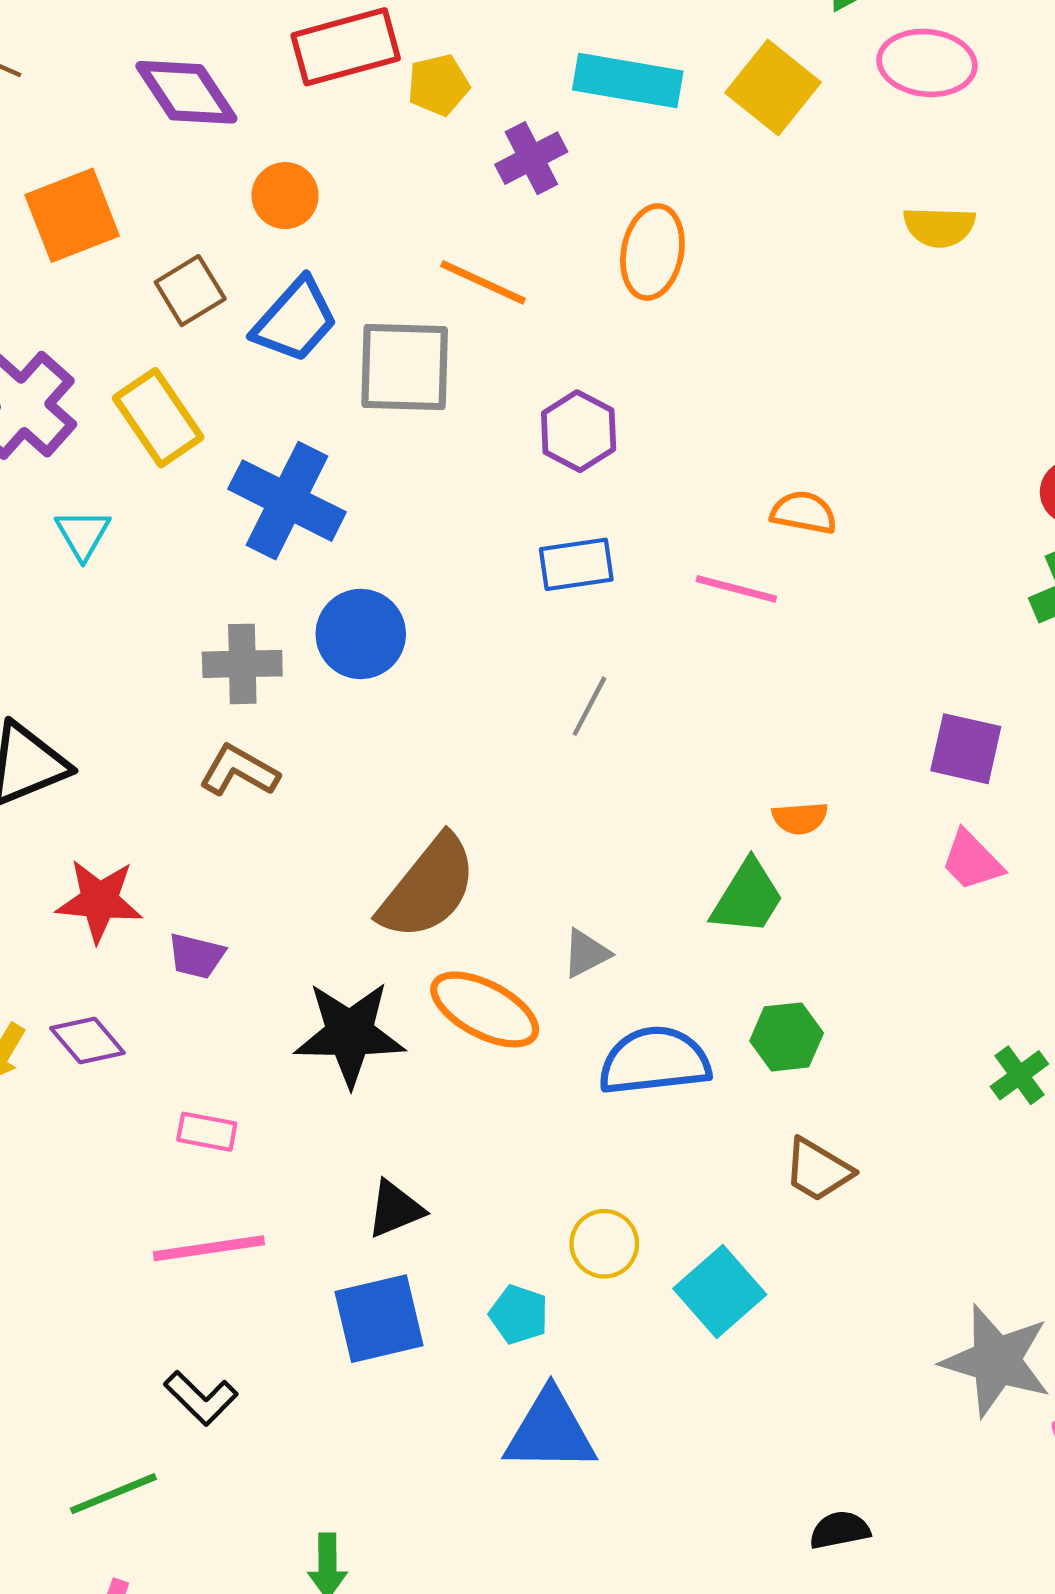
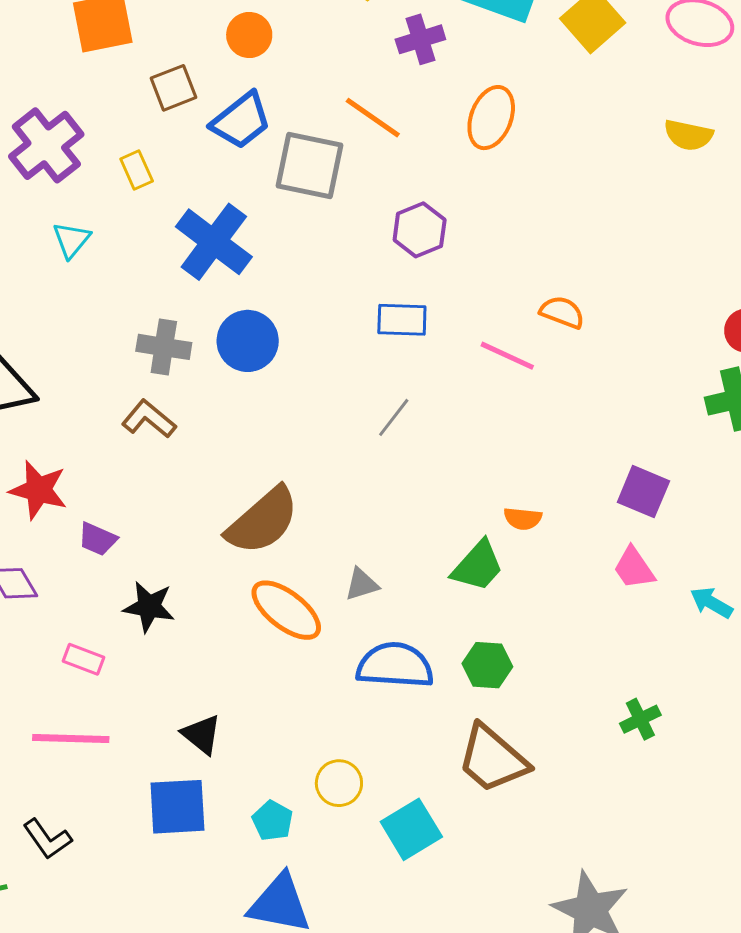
yellow rectangle: (158, 418) -> (137, 170), size x0.6
black star: (350, 1034) -> (149, 607), moved, size x0.7
brown trapezoid: (818, 1170) -> (493, 759), size x1.5
black triangle: (395, 1209) -> (202, 734), turned 51

